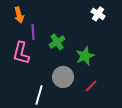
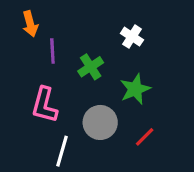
white cross: (98, 14) -> (132, 37), moved
pink L-shape: (21, 53) -> (45, 105), moved

